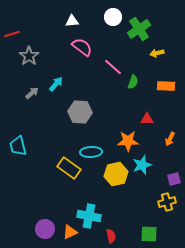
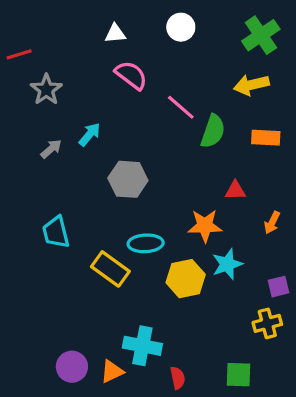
green cross: (139, 29) -> (261, 35), moved
yellow arrow: (157, 53) -> (251, 85), size x1.5
green semicircle: (133, 82) -> (213, 131), size x1.5
cyan trapezoid: (18, 146) -> (56, 232), moved

